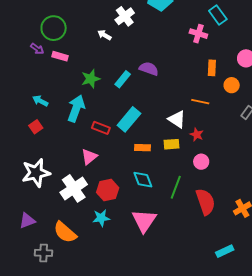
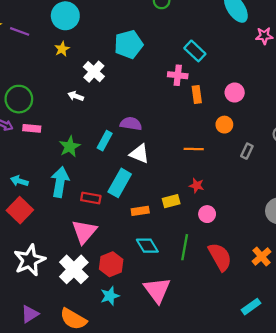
orange rectangle: (212, 68) -> (197, 94), moved
white triangle: (177, 119) -> (139, 154), moved
red square: (36, 127) -> (20, 210), size x1.6
pink triangle: (89, 157) -> (84, 232), size x1.4

